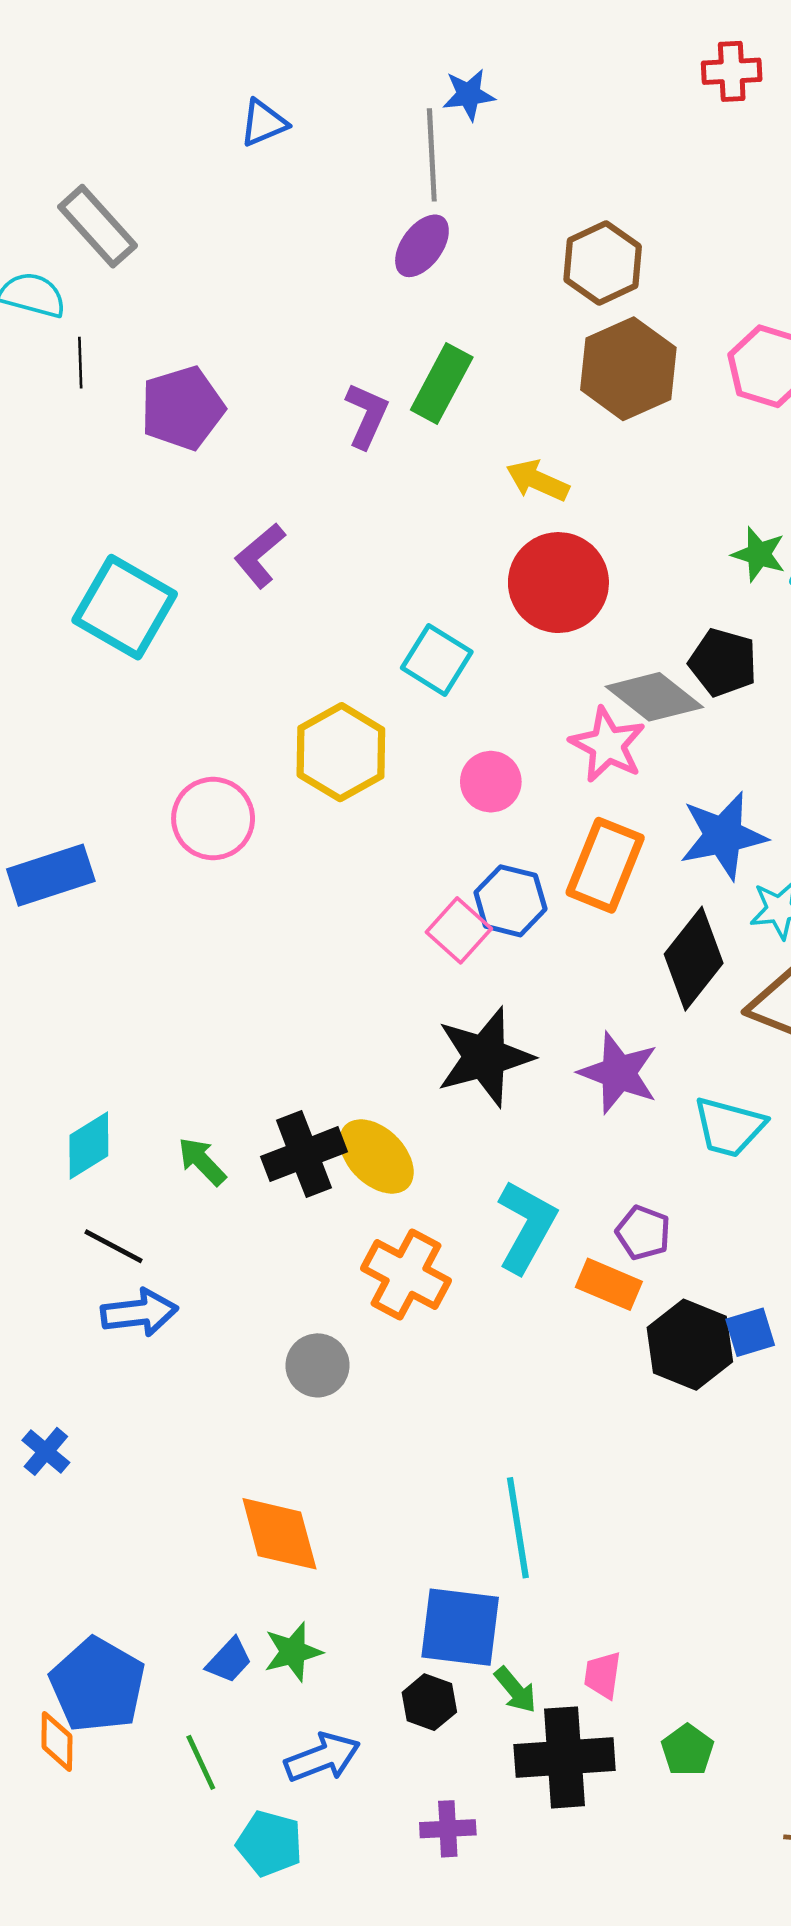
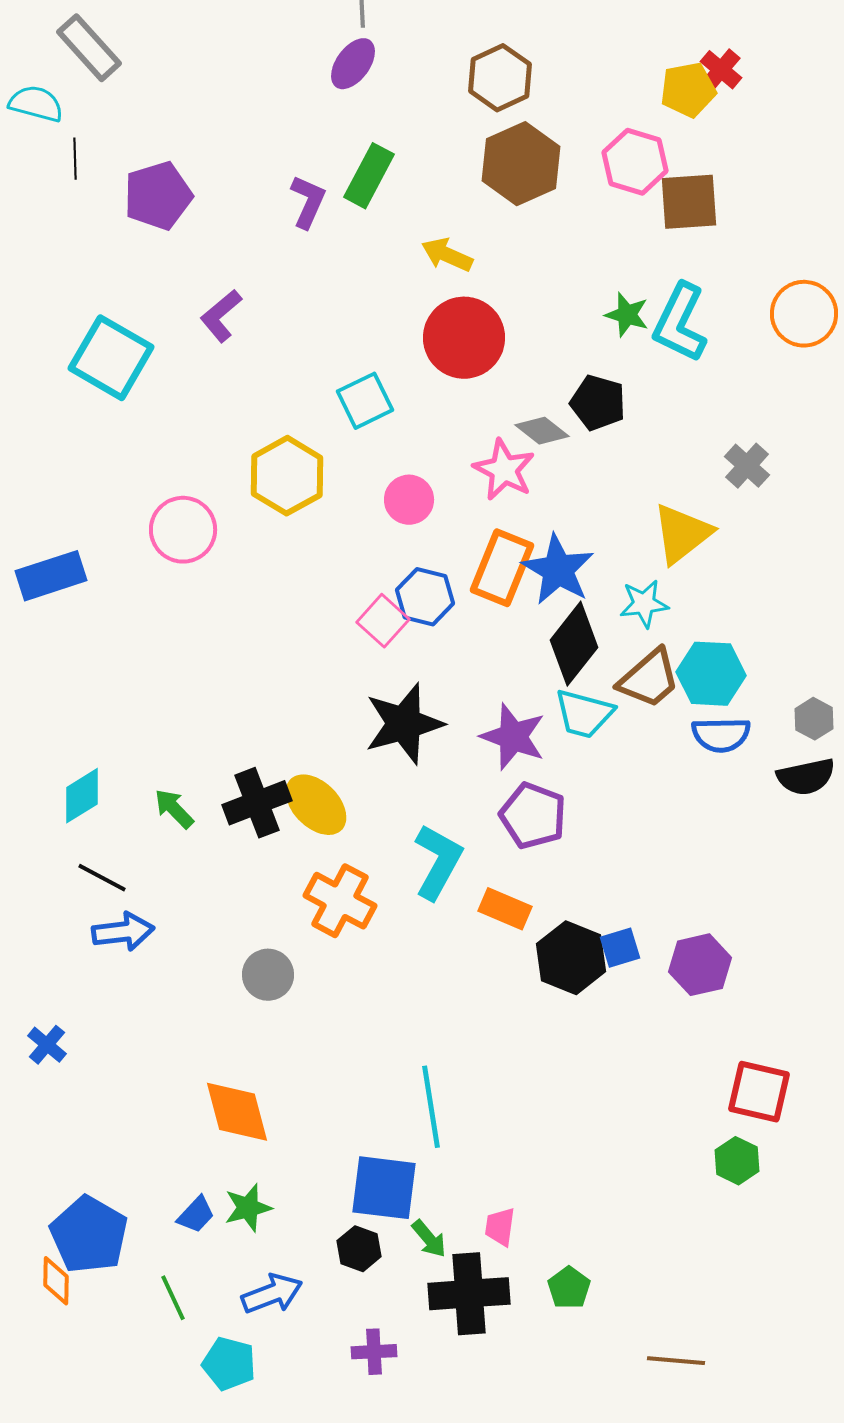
cyan square: (437, 660) -> (365, 401), turned 32
gray diamond: (654, 697) -> (542, 431), size x0.7
blue star: (723, 836) -> (558, 570), moved, turned -30
cyan trapezoid: (729, 1127) -> (584, 714), moved
purple pentagon: (643, 1233) -> (533, 816), moved, size x1.5

